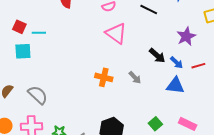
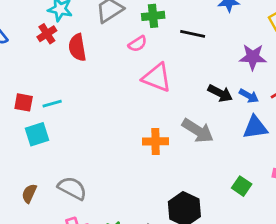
purple star: (186, 36) -> (253, 57), turned -30
gray arrow: (135, 77) -> (198, 131), size x1.6

